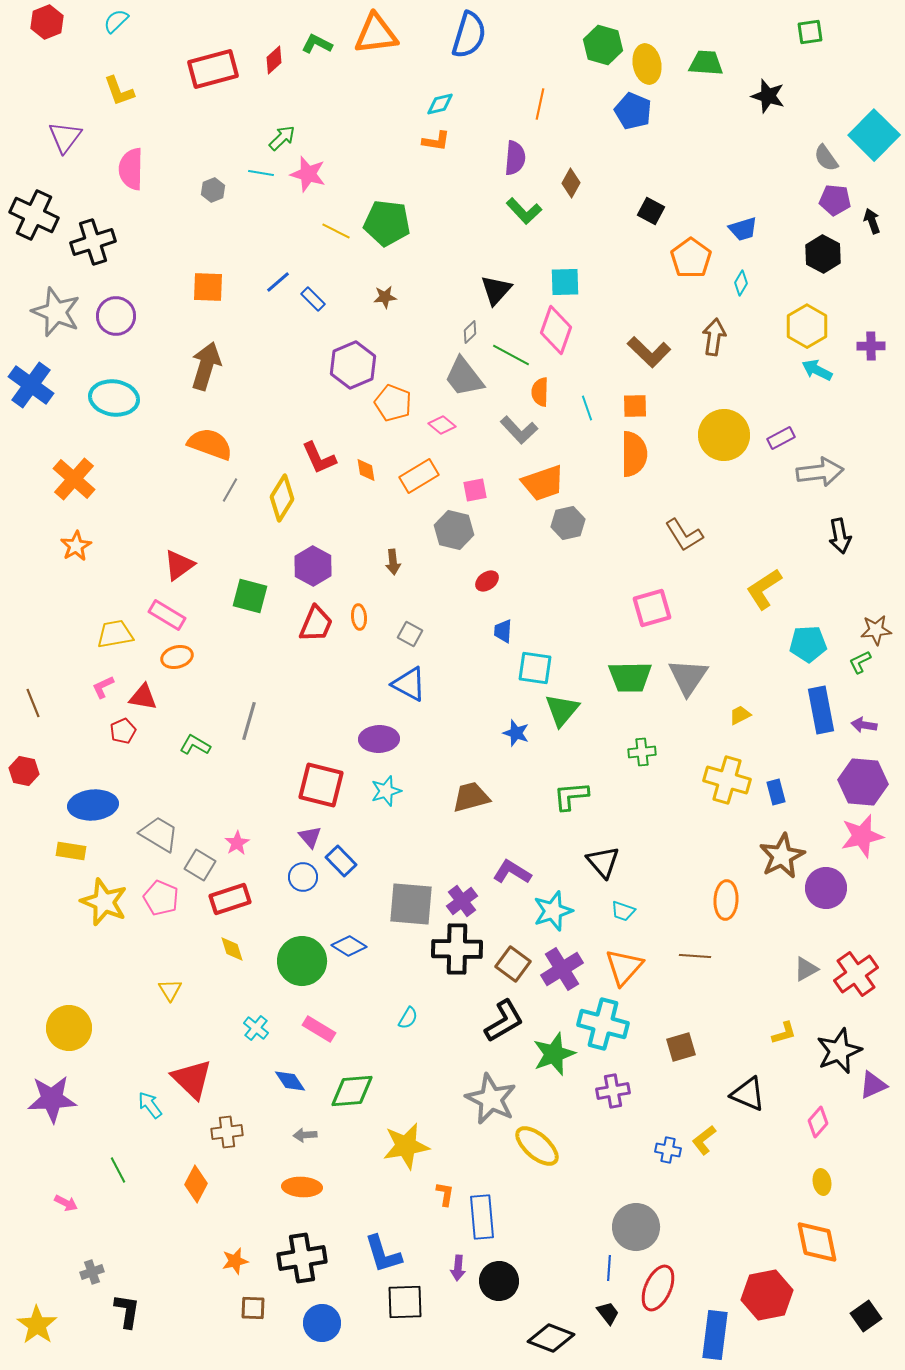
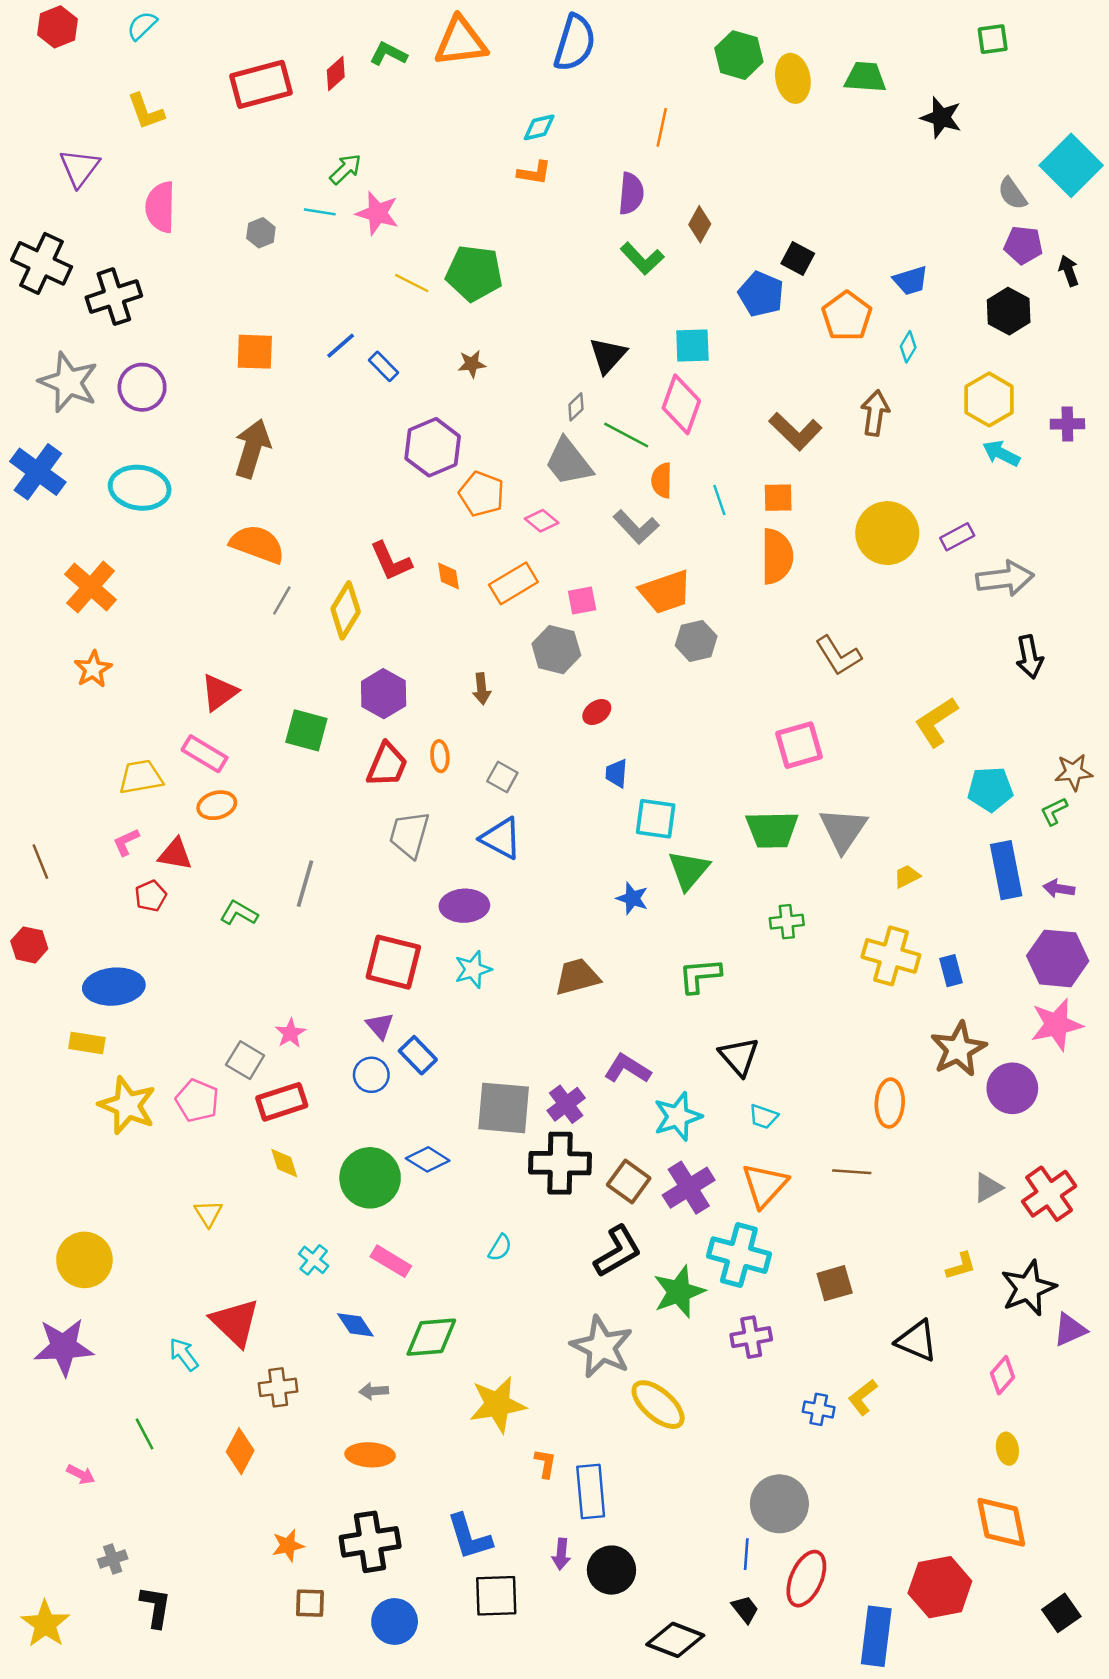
blue pentagon: (633, 111) -> (761, 294), moved
gray trapezoid: (159, 834) -> (409, 835), moved, turned -105

